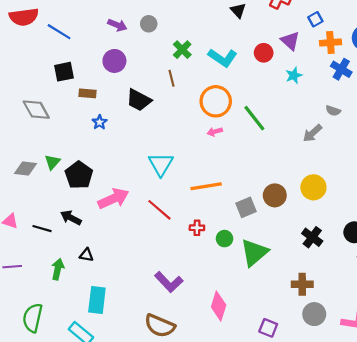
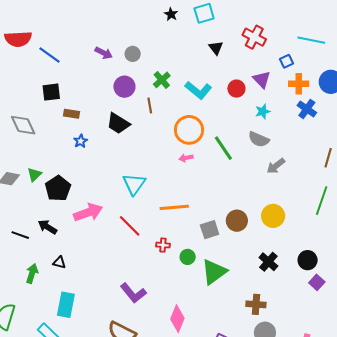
purple circle: (114, 61) -> (124, 87), moved
gray semicircle: (333, 111) -> (259, 139), moved, size x1.5

